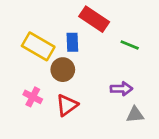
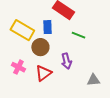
green line: (130, 45) -> (78, 35), moved
purple arrow: (121, 89) -> (66, 61), moved, turned 77

